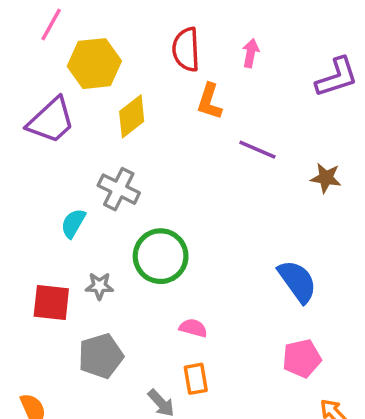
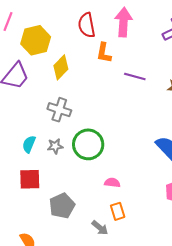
pink arrow: (251, 53) -> (123, 22), size x1.8
cyan semicircle: (73, 223) -> (29, 144), moved
gray star: (99, 286) -> (55, 146), moved

